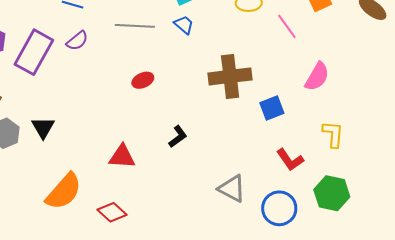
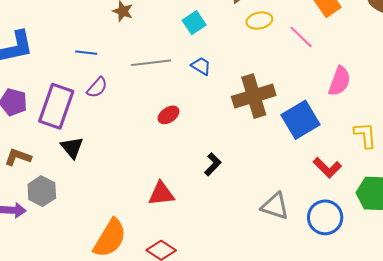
blue trapezoid: (184, 25) -> (201, 66), moved
blue square: (272, 108) -> (300, 120), size x1.5
black triangle: (43, 128) -> (72, 147), moved

